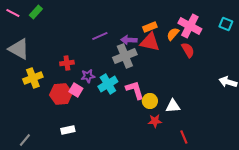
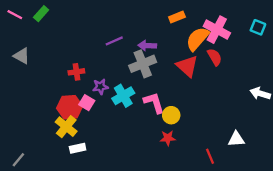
orange rectangle: (150, 27) -> (177, 17), moved
orange semicircle: (173, 34) -> (197, 39), size x1.6
red triangle: (150, 42) -> (187, 66), moved, turned 30
gray triangle: (19, 49) -> (22, 56), size x0.7
yellow cross: (33, 78) -> (66, 127), moved, turned -30
white triangle: (173, 106) -> (236, 139), moved
red star: (155, 121) -> (168, 138), moved
gray line: (25, 140) -> (18, 160), moved

